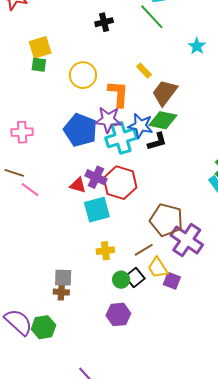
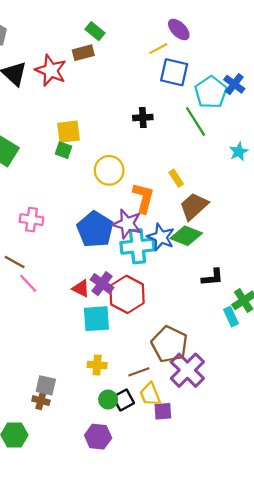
cyan star: (197, 46) -> (239, 152), moved
black L-shape: (157, 141) -> (212, 277), moved
purple square: (172, 281) -> (163, 411), turned -36

